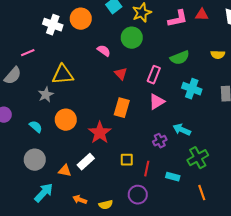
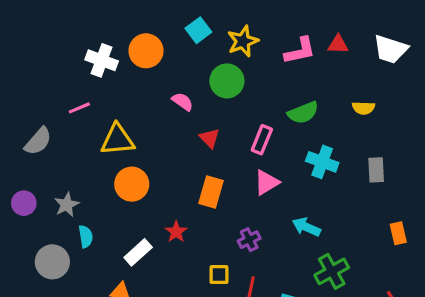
pink line: (28, 53) -> (79, 108), moved
gray star: (46, 95) -> (67, 205), moved
orange circle: (66, 120) -> (132, 184), moved
cyan semicircle: (36, 127) -> (86, 236), moved, turned 40
red star: (100, 133) -> (176, 232), size x0.6
purple cross: (160, 141) -> (249, 240), moved
gray circle: (35, 160) -> (52, 262), moved
white rectangle: (86, 162) -> (138, 252), moved

